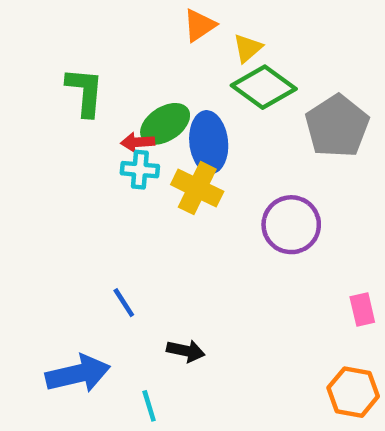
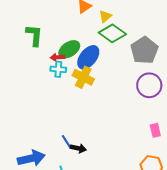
blue ellipse: (209, 142) -> (88, 57), turned 45
purple circle: (291, 225) -> (149, 85), moved
blue line: (124, 303) -> (66, 141), moved

